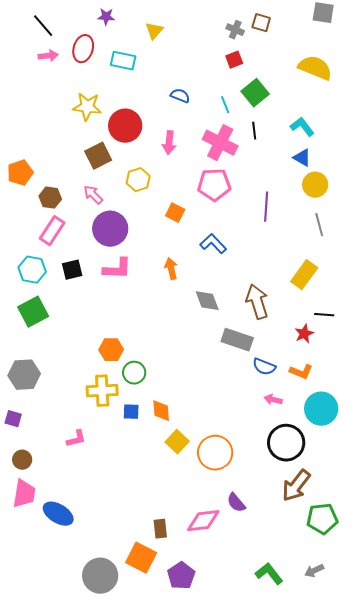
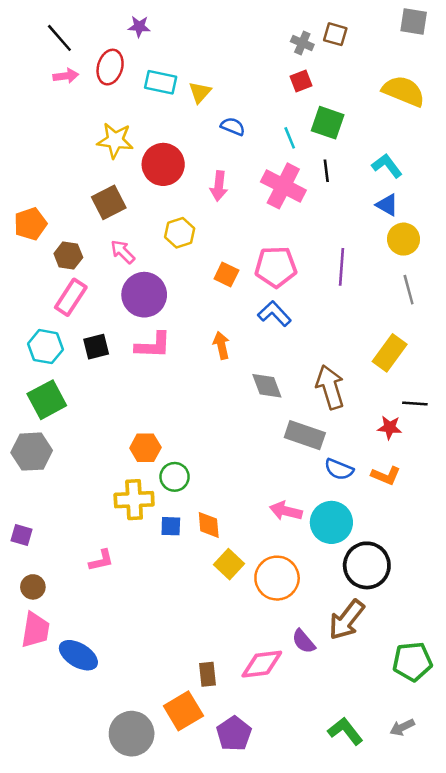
yellow triangle: (154, 31) -> (200, 92), moved
green square: (255, 93) -> (328, 123), turned -32
brown square: (98, 156) -> (109, 202), moved
pink pentagon: (214, 185) -> (276, 267), moved
red star: (304, 334) -> (390, 428), turned 30
gray hexagon: (24, 375) -> (32, 452), moved
pink arrow: (273, 400) -> (286, 511), moved, size x1.4
cyan circle: (321, 409) -> (331, 522), moved
brown arrow: (296, 486) -> (347, 620), moved
orange square: (141, 558) -> (183, 711), turned 32

